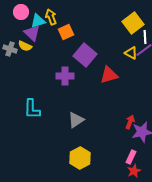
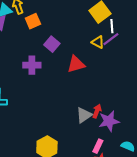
purple square: (85, 55) -> (52, 44), size x0.7
gray triangle: (76, 120) -> (84, 115), moved

